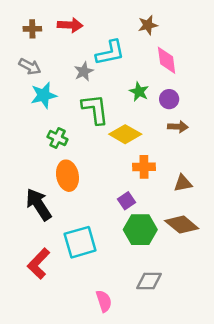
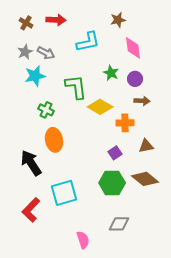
brown cross: (32, 29) -> (26, 23), turned 32
gray arrow: (30, 66) -> (46, 53), moved
gray star: (84, 72) -> (25, 52), moved
orange cross: (144, 167) -> (125, 123), moved
purple square: (126, 201) -> (115, 153), moved

